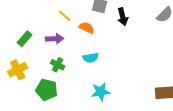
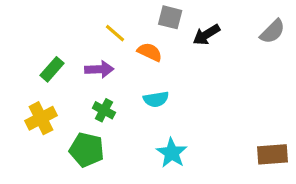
black arrow: (123, 17) -> (206, 35), turned 72
cyan star: (101, 92) -> (172, 153), turned -30

